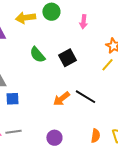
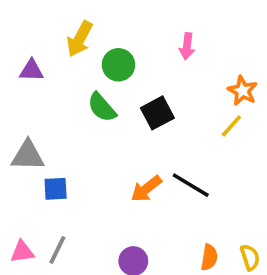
green circle: (51, 12) -> (118, 65), moved
yellow arrow: (25, 18) -> (80, 39), turned -54
gray line: (13, 132) -> (57, 250), turned -56

